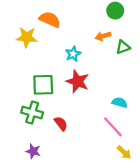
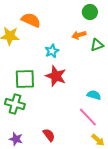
red semicircle: (61, 124) -> (49, 135), moved

